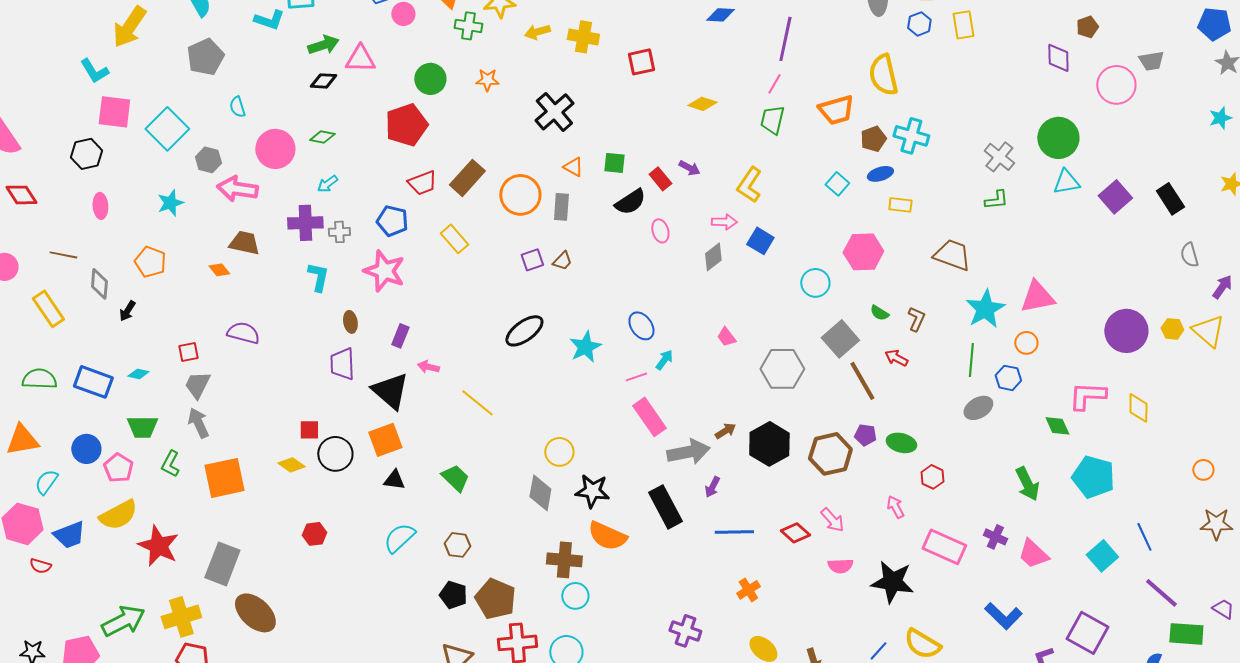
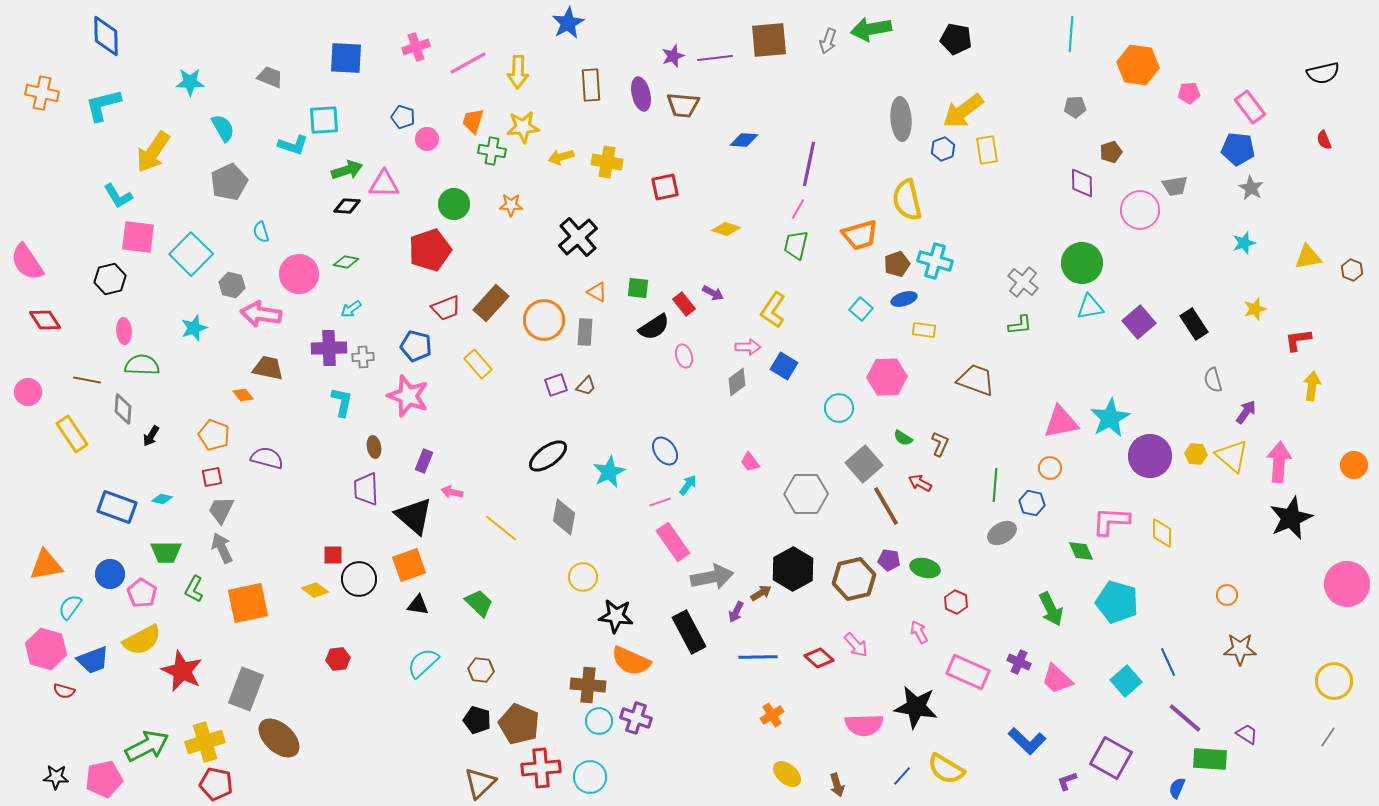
orange pentagon: (150, 262) -> (214, 435), moved
cyan star: (985, 309) -> (1110, 418), moved
green semicircle: (39, 379) -> (142, 365), moved
brown arrow: (725, 431) -> (761, 593), moved
gray diamond: (540, 493) -> (564, 517), moved
pink semicircle: (840, 566) -> (864, 725), moved, size x1.5
purple cross: (685, 631) -> (636, 718), moved

